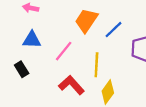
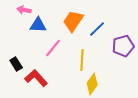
blue triangle: (32, 40) -> (38, 25), moved
red L-shape: (72, 85) -> (36, 78), moved

